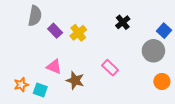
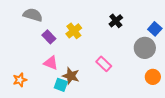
gray semicircle: (35, 16) -> (33, 15), turned -84
purple rectangle: (55, 31) -> (49, 37), moved
cyan square: (40, 90) -> (61, 85), moved

